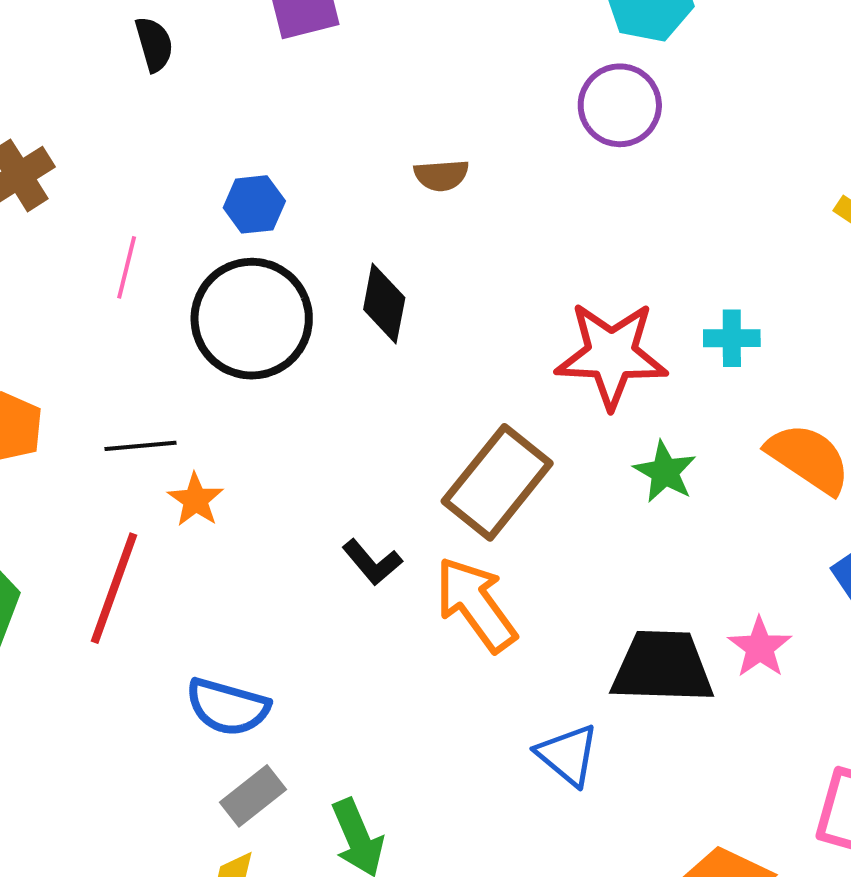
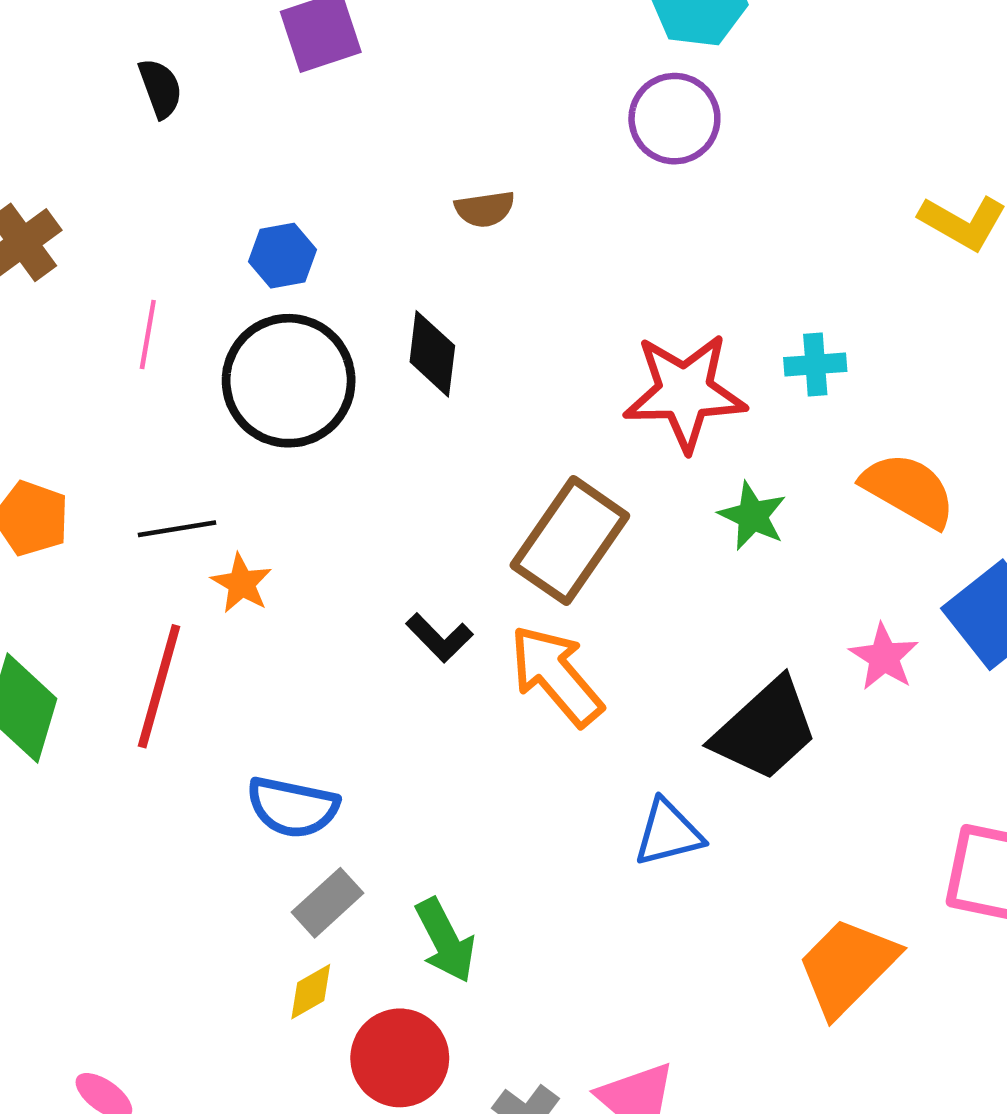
pink star: (760, 647) -> (884, 657), moved
black trapezoid: (662, 667) -> (765, 730), turned 140
blue triangle: (568, 755) -> (668, 833), turned -50

